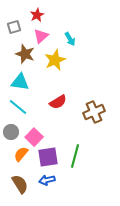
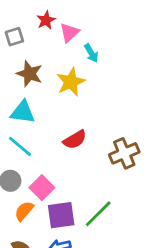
pink triangle: (41, 36) -> (69, 33), moved
green line: (75, 156) -> (98, 214), turned 30

